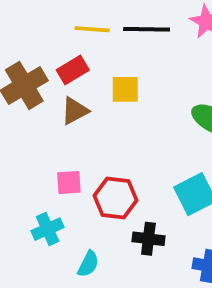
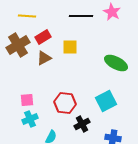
yellow line: (92, 29) -> (27, 16), moved
pink square: (69, 182) -> (27, 100), moved
black cross: (148, 239) -> (82, 124), turned -35

